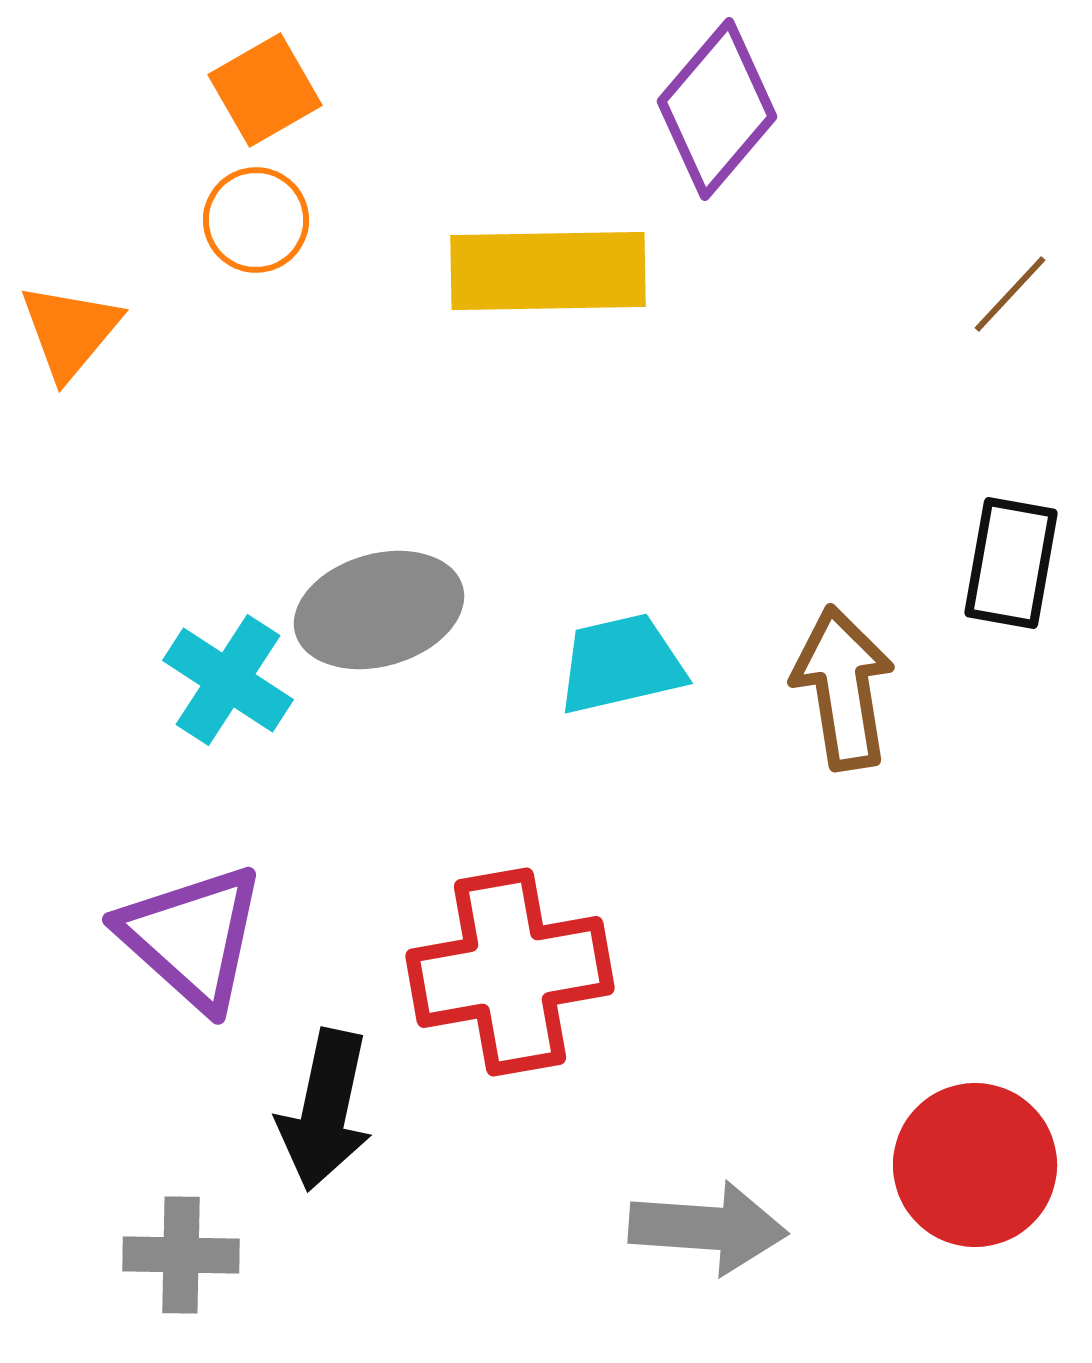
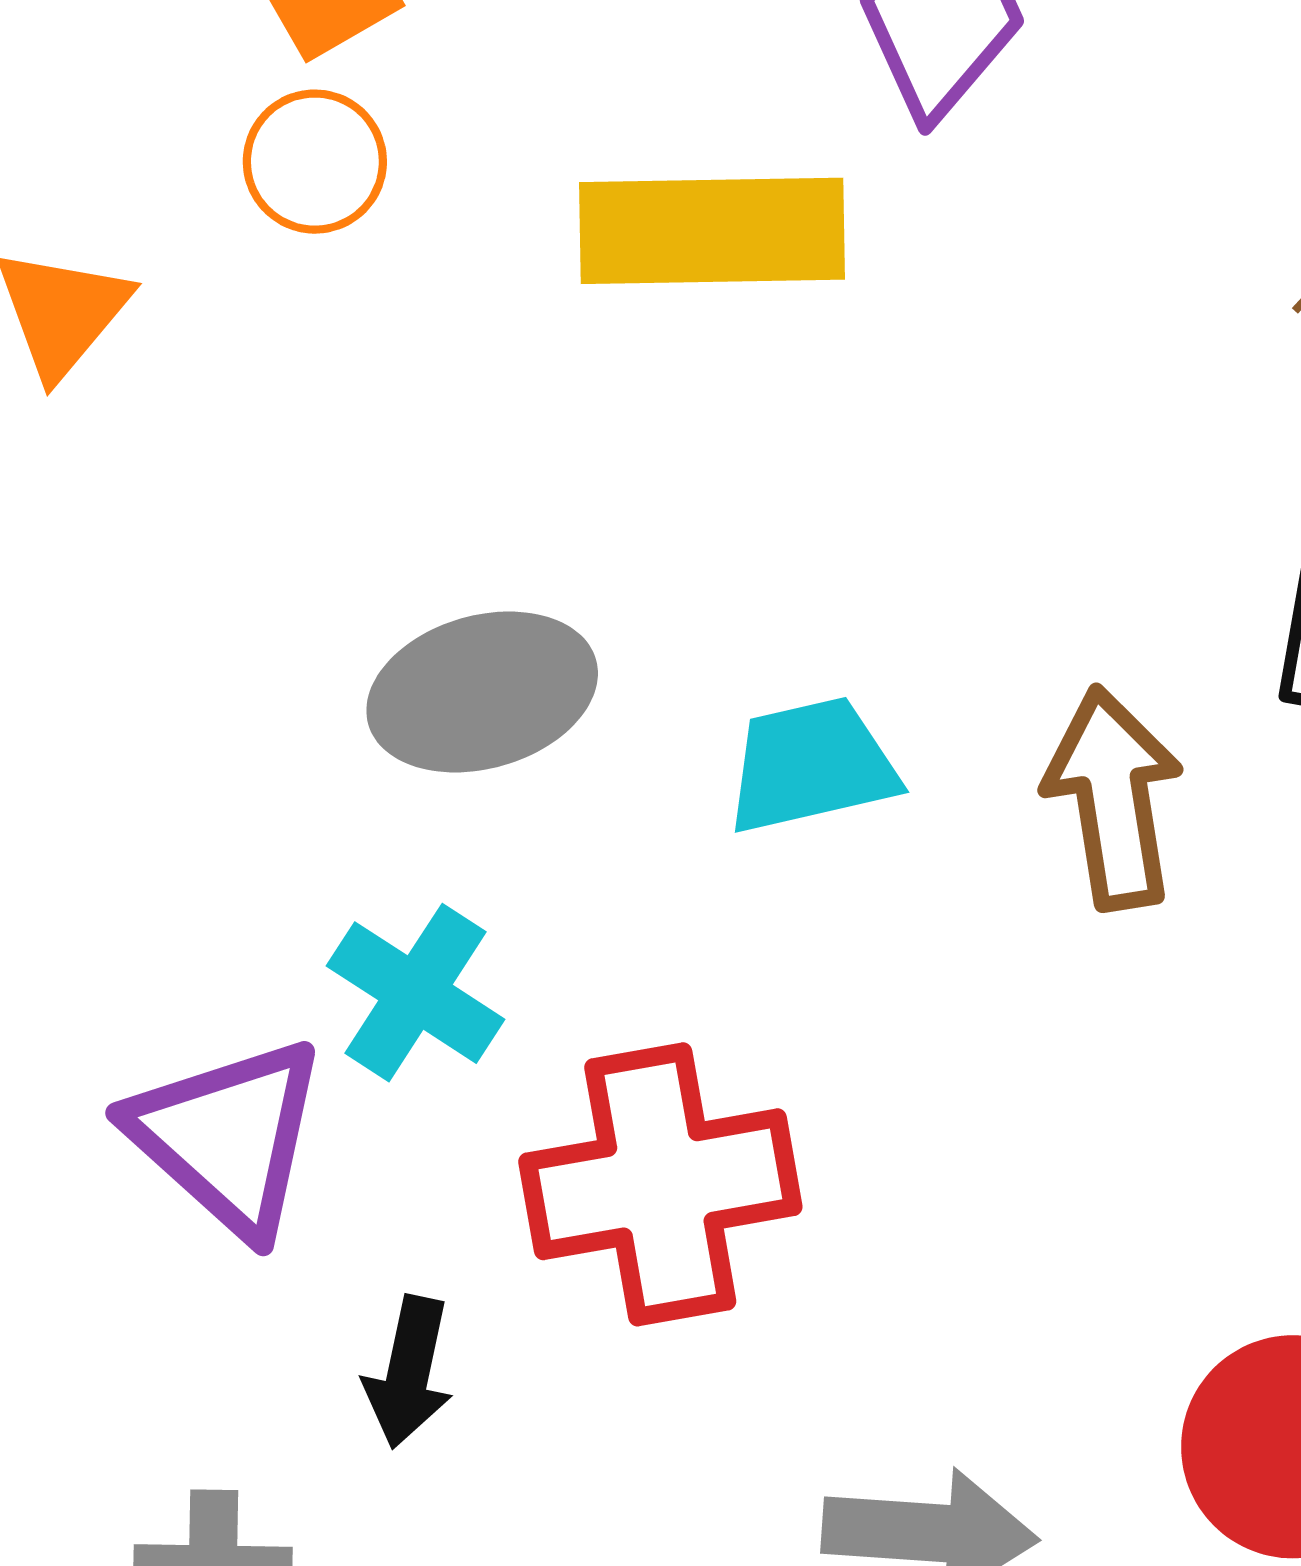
cyan cross: (228, 680) -> (416, 993), moved
black arrow: (325, 1110) -> (409, 1372), size x0.7

